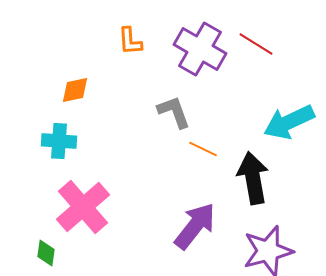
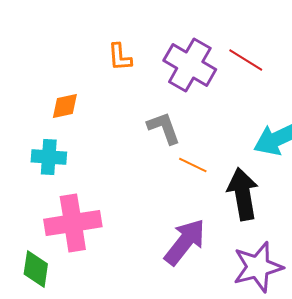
pink cross: (83, 207) -> (73, 223), turned 32
green diamond: (46, 253) -> (36, 269), size x1.4

